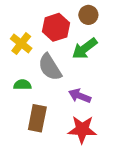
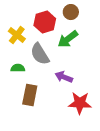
red star: (82, 129) -> (80, 103), moved

